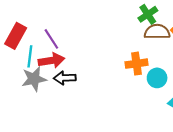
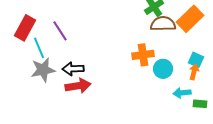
cyan line: (30, 56) -> (39, 48), turned -30
red arrow: (51, 60) -> (78, 86), moved

